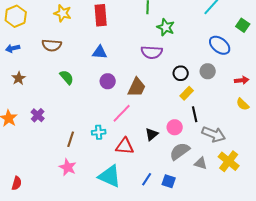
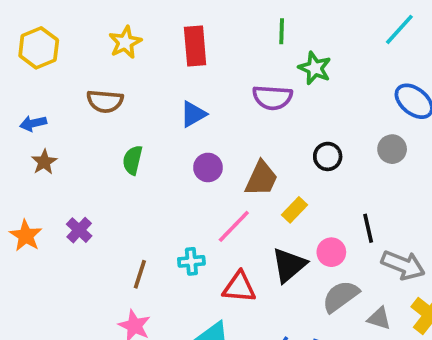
yellow star: (63, 13) -> (125, 42), turned 30
blue arrow: (13, 48) -> (33, 123), moved
blue triangle: (100, 52) -> (193, 114), turned -35
purple semicircle: (152, 52) -> (272, 98), moved
black circle: (181, 73) -> (328, 156), moved
green semicircle: (67, 77) -> (133, 160), turned -126
yellow rectangle: (187, 93) -> (295, 210), moved
black triangle: (152, 134) -> (289, 265), size x1.5

